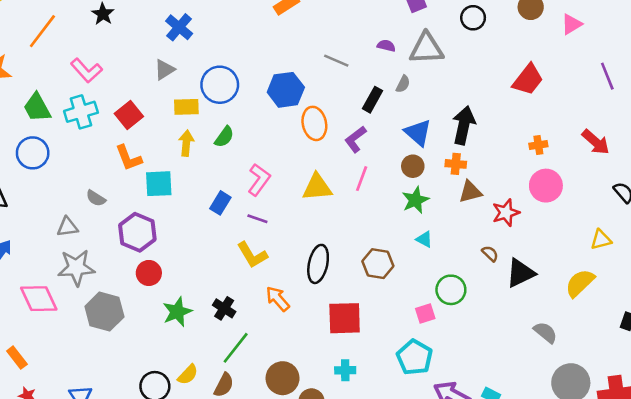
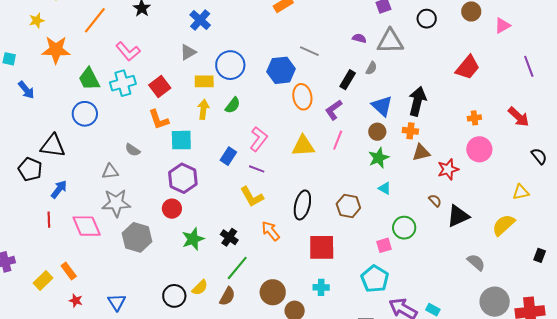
gray line: (336, 61) -> (309, 51), moved
purple hexagon: (137, 232) -> (183, 178), moved

